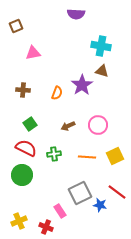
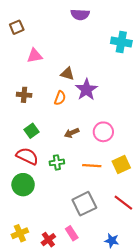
cyan cross: (101, 46) -> (121, 42), moved
brown triangle: (102, 71) -> (67, 74), moved
blue star: (100, 205) -> (112, 241), moved
pink rectangle: (60, 211) -> (72, 233), moved
red cross: (46, 227) -> (48, 240), turned 32

